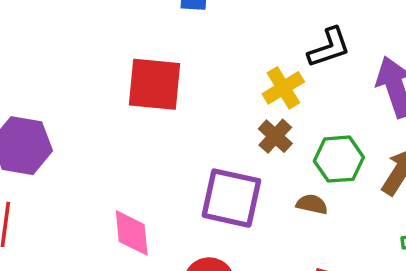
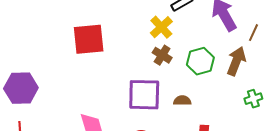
brown semicircle: (312, 204) -> (182, 101), moved

